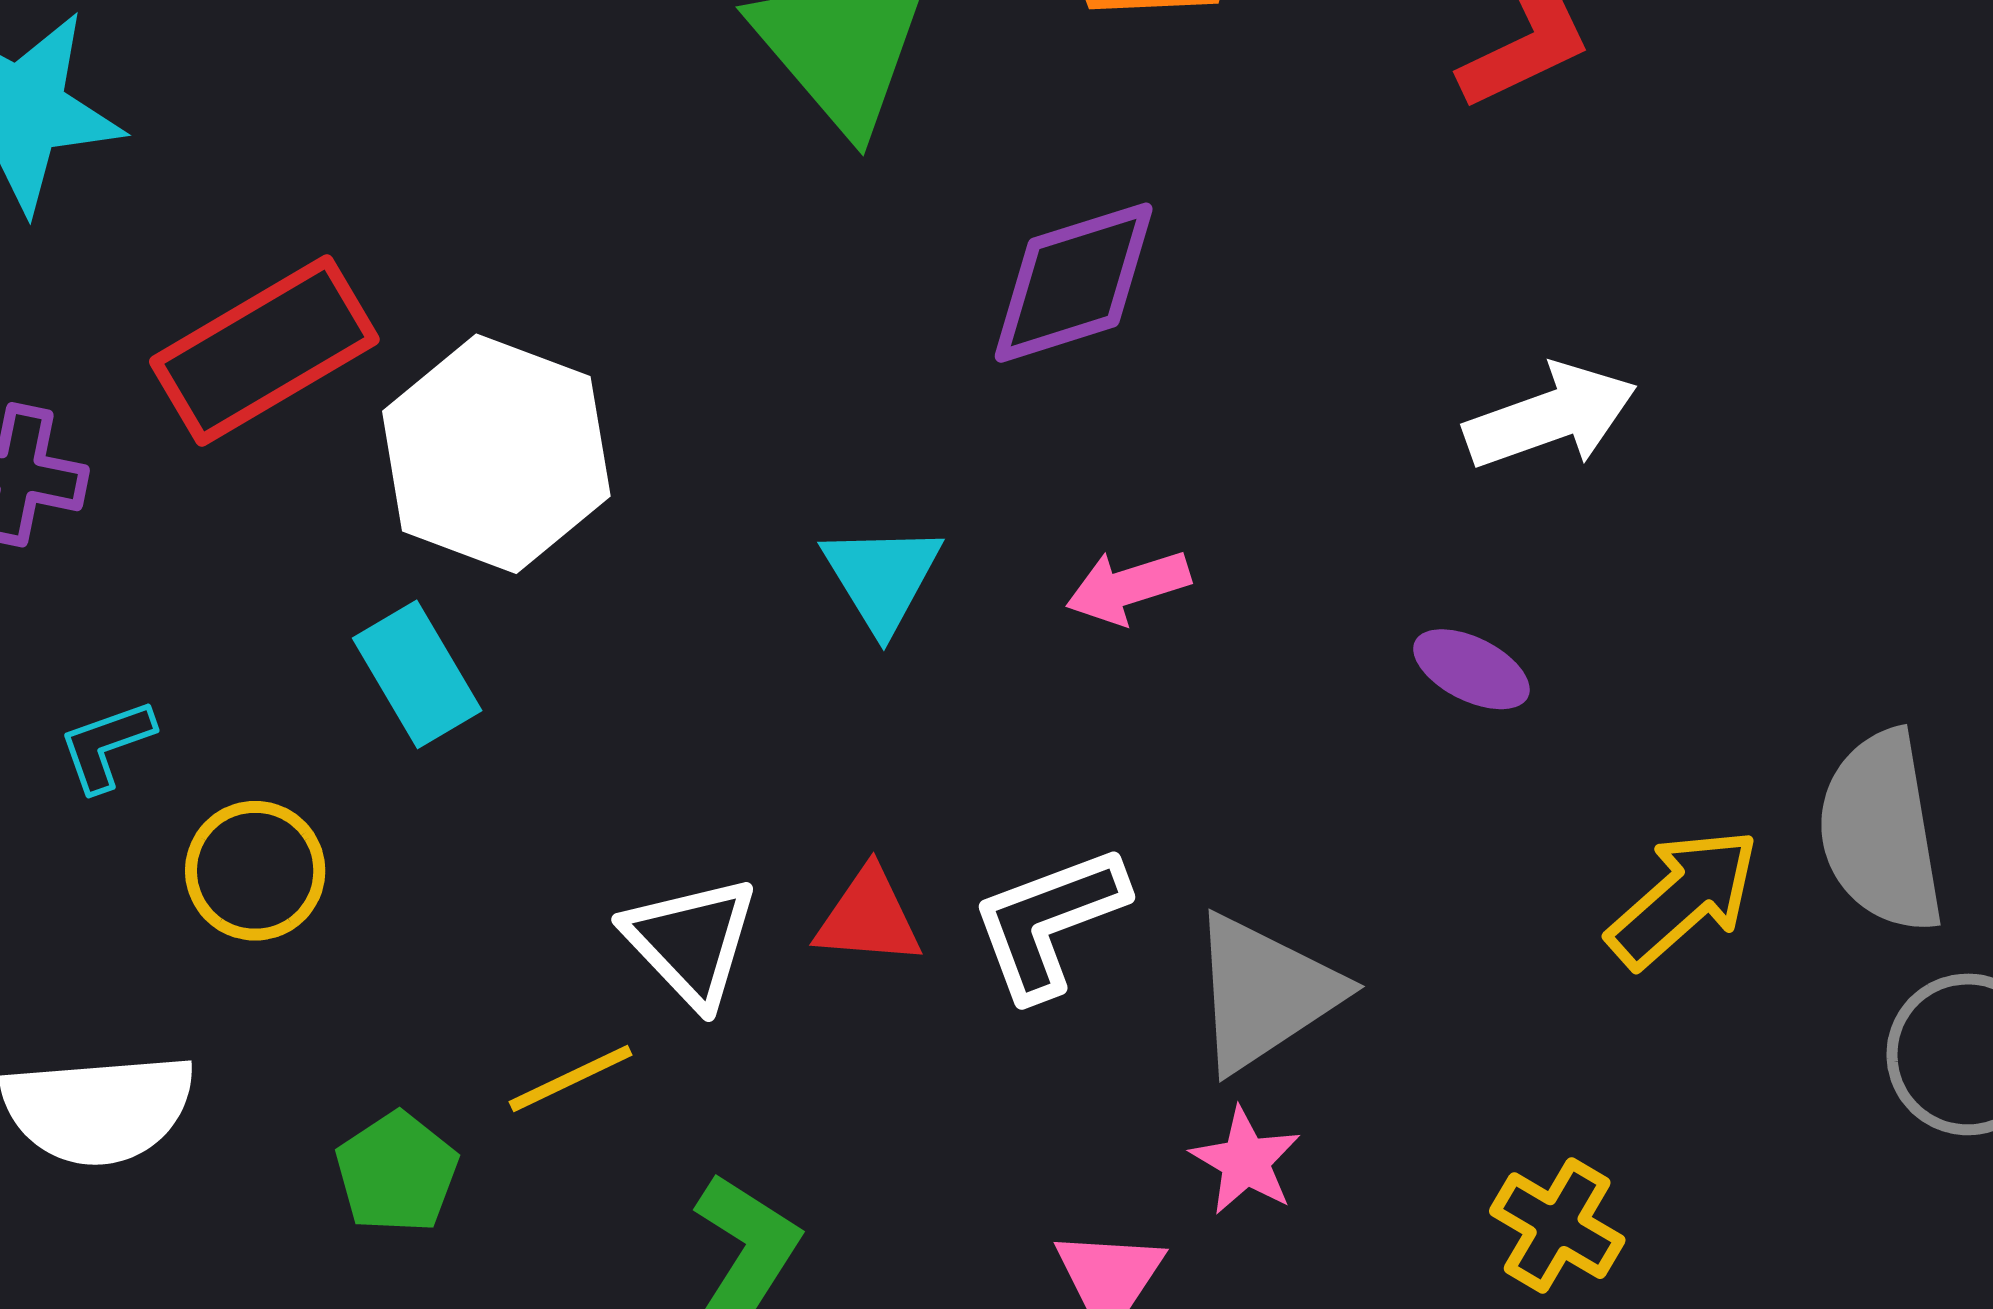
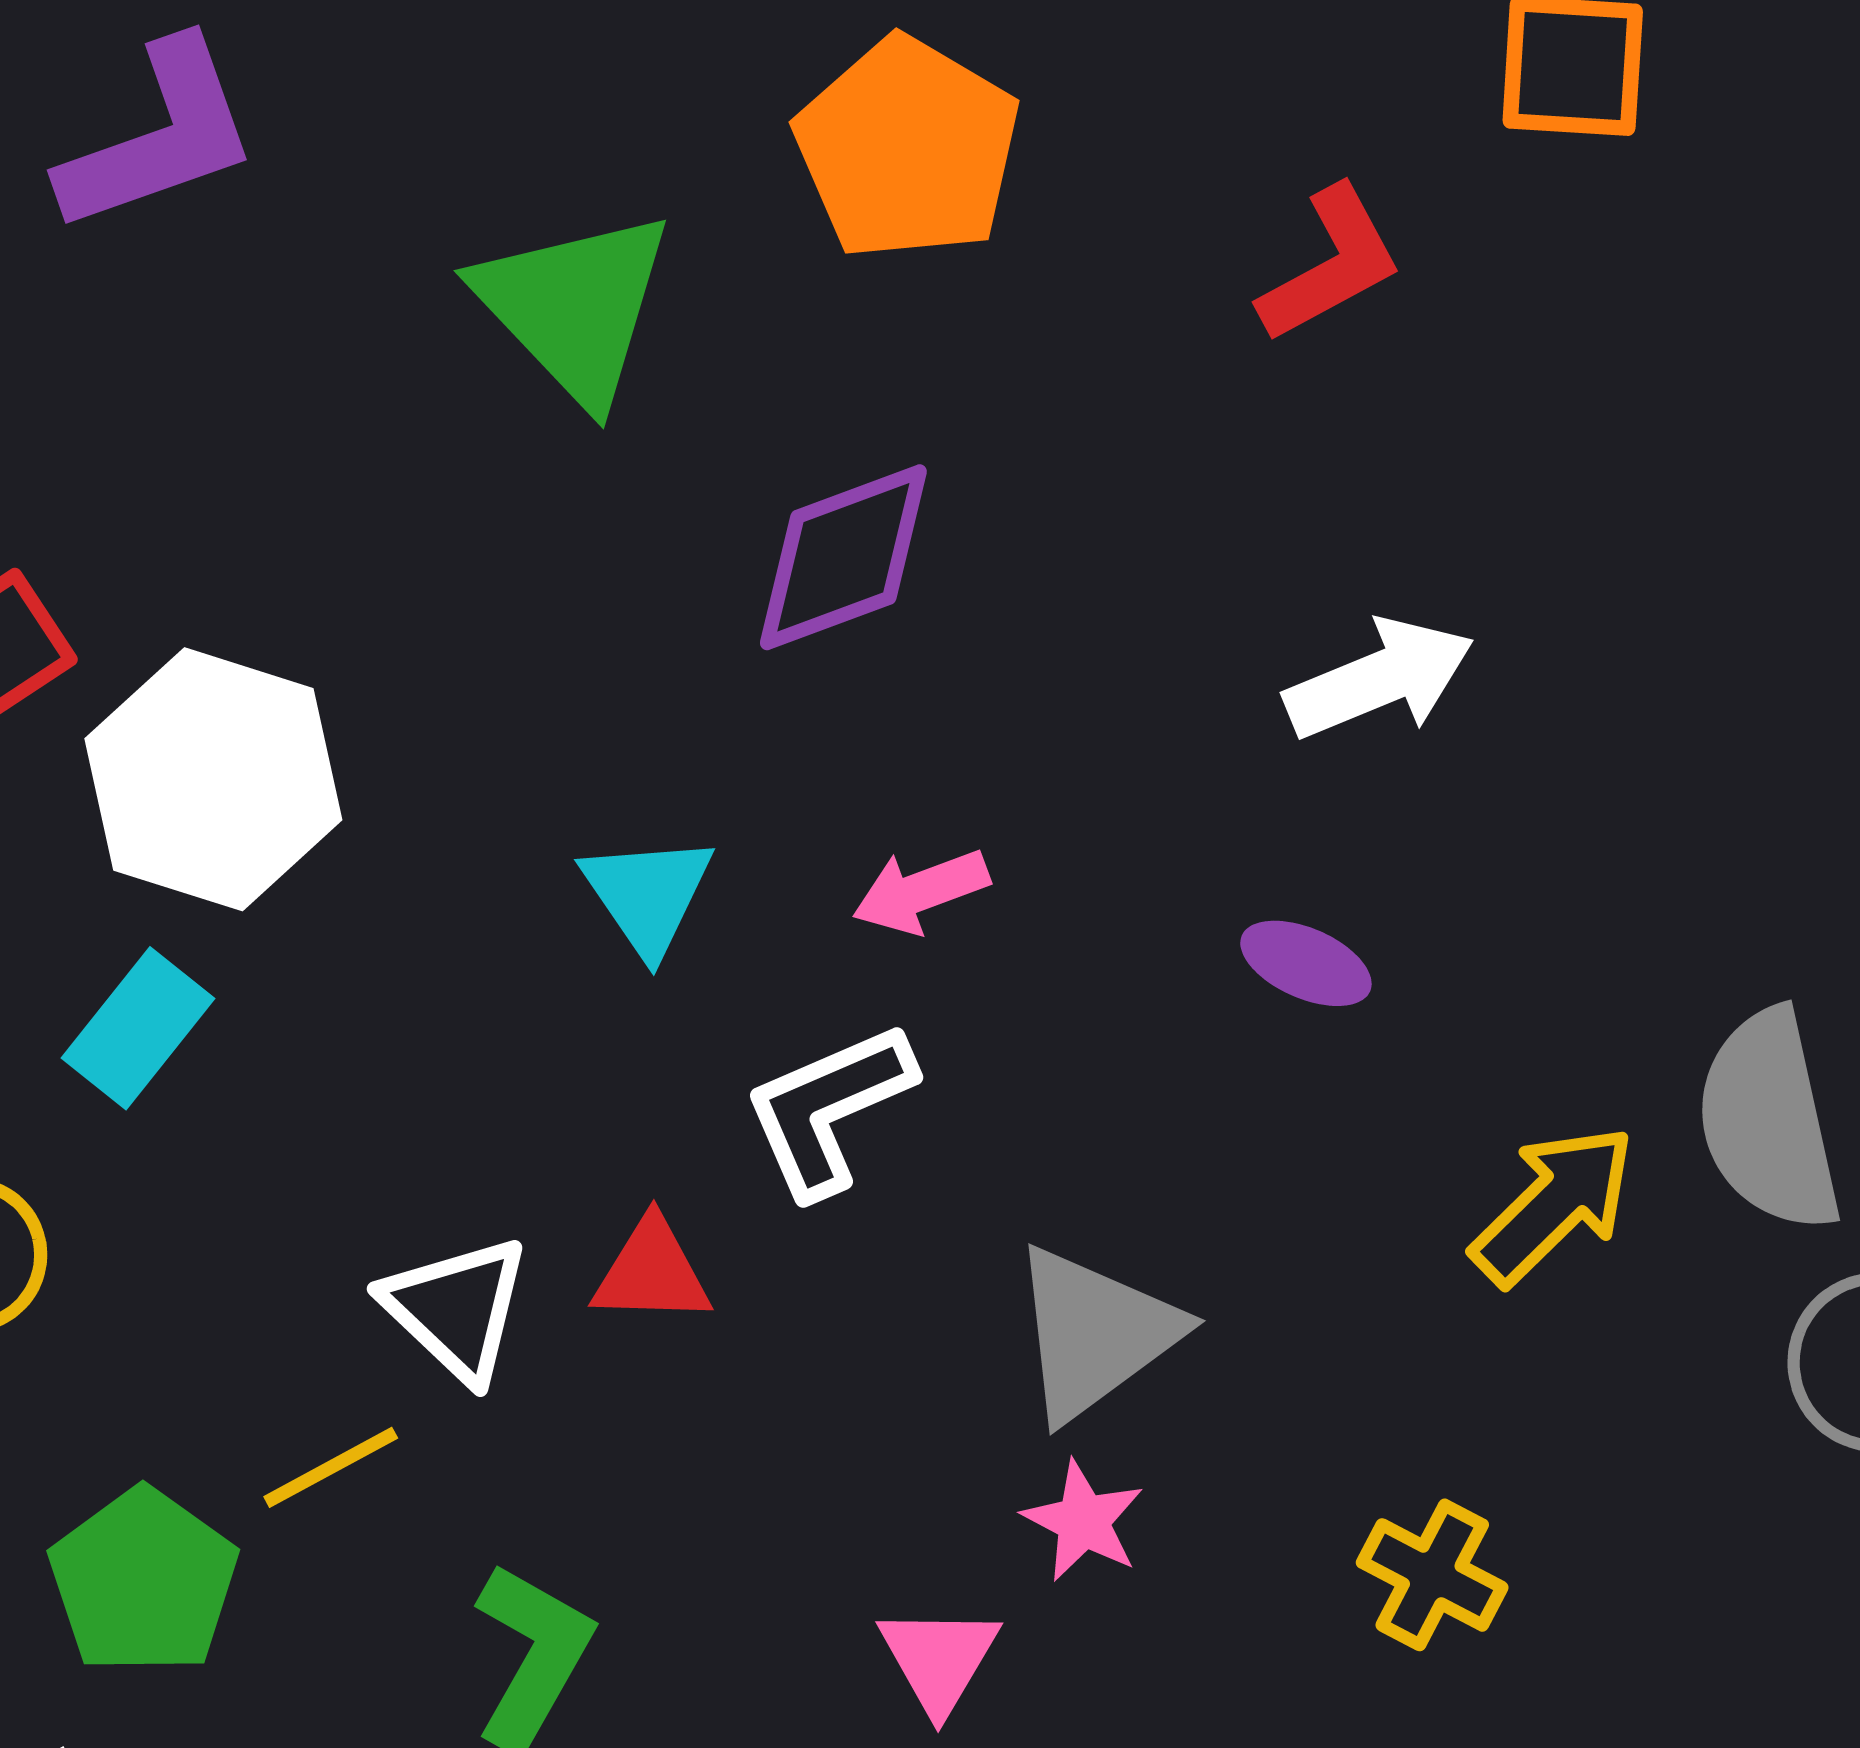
cyan rectangle: (417, 674) -> (138, 1028), turned 72
white L-shape: (1049, 922) -> (828, 1109), moved
green pentagon: (397, 1173) -> (143, 1581), size x1.4

